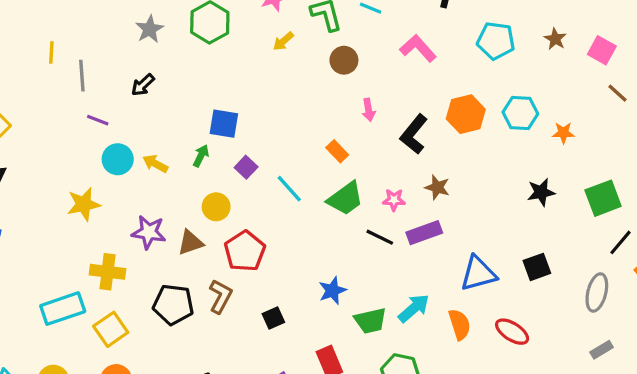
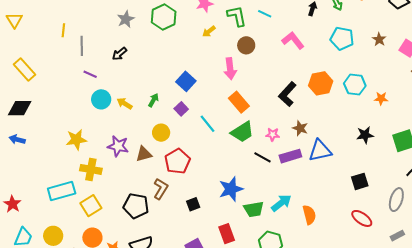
pink arrow: (369, 110) -> (230, 69), moved, size x1.5
blue square: (224, 124) -> (186, 81), moved, turned 30
orange rectangle: (337, 151) -> (239, 102), size x1.5
yellow star: (84, 204) -> (76, 140), moved
blue triangle: (478, 273) -> (320, 151), moved
blue star: (332, 291) -> (231, 189), size x1.4
black pentagon: (173, 305) -> (136, 206), moved
red ellipse: (512, 332) -> (362, 218), moved

